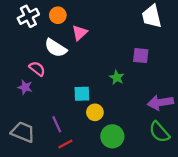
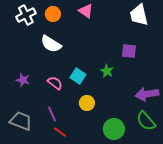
pink triangle: (80, 33) -> (86, 11), moved, turned -42
pink semicircle: (37, 69) -> (55, 83), moved
cyan square: (82, 94) -> (78, 76), moved, turned 35
green circle: (112, 136) -> (114, 129), moved
red line: (65, 144) -> (60, 132), turned 64

